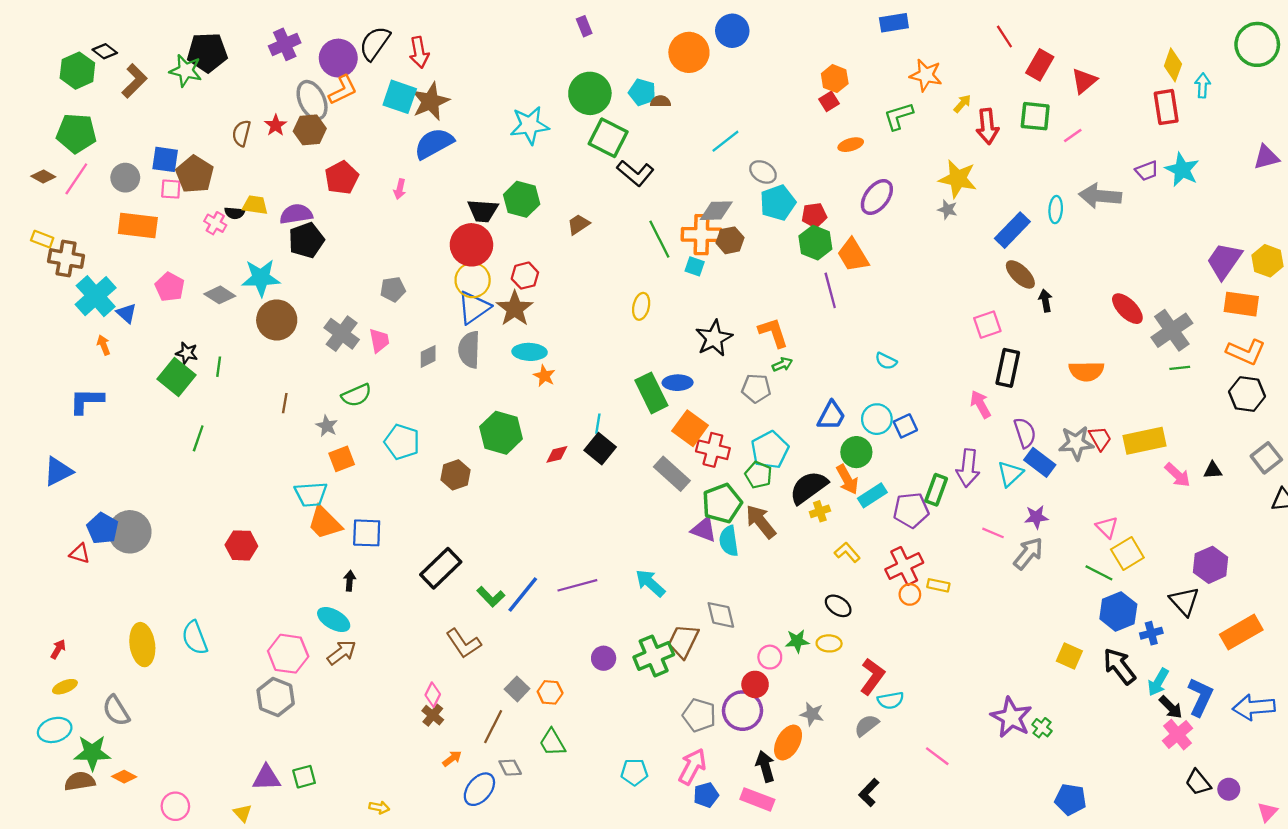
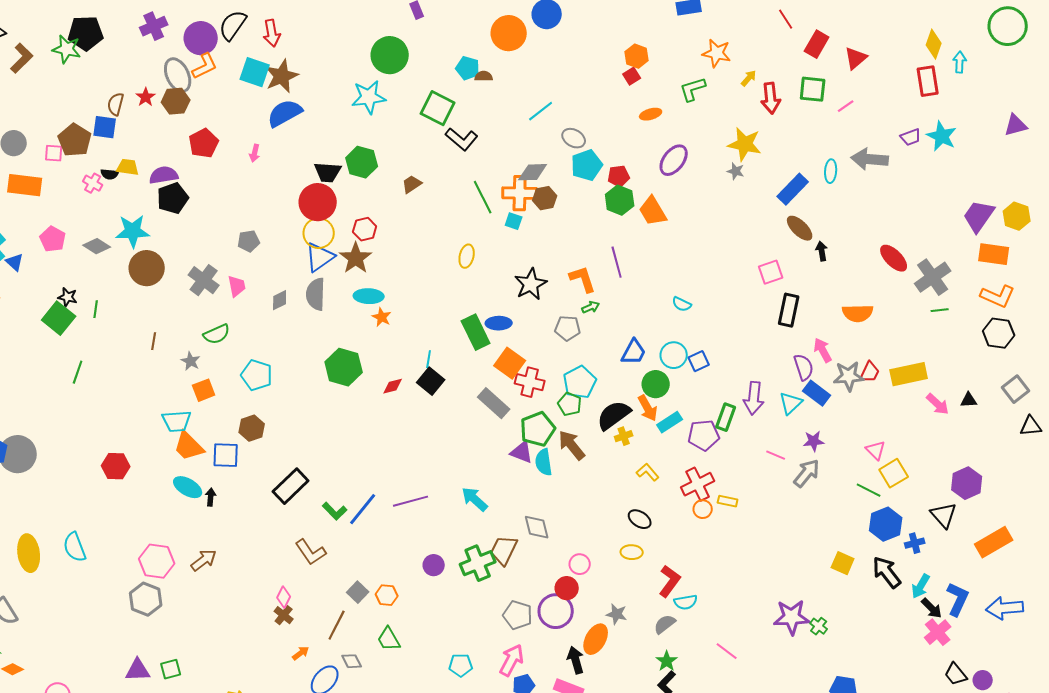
green circle: (590, 93) -> (390, 55), moved
blue square: (165, 159) -> (105, 127), moved
purple line: (830, 290) -> (617, 262), moved
pink arrow: (981, 404) -> (823, 350), moved
red trapezoid: (1100, 438) -> (870, 372), turned 55
brown hexagon: (456, 475) -> (252, 428), moved
cyan ellipse: (334, 620) -> (188, 487), moved
green star: (797, 641) -> (667, 661), moved, turned -30
purple star: (1011, 717) -> (792, 617), turned -30

